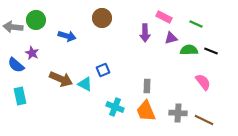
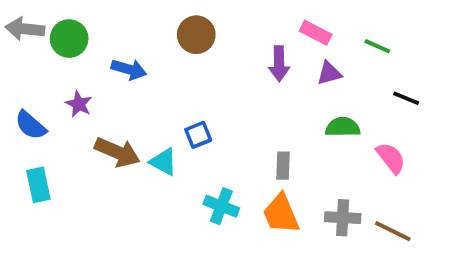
gray arrow: (13, 27) -> (25, 29), moved
green semicircle: (189, 50) -> (343, 127), moved
purple star: (32, 53) -> (79, 104), moved

